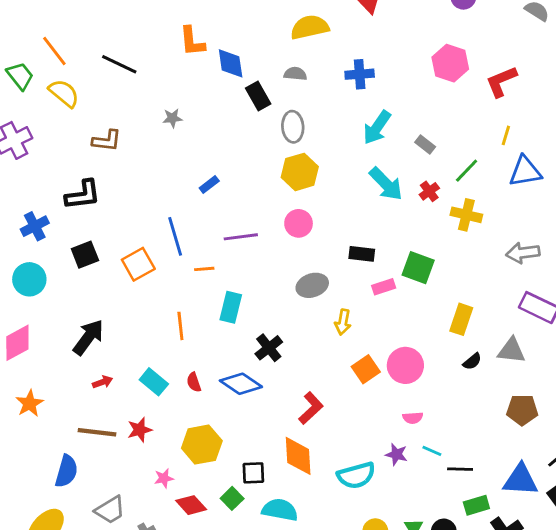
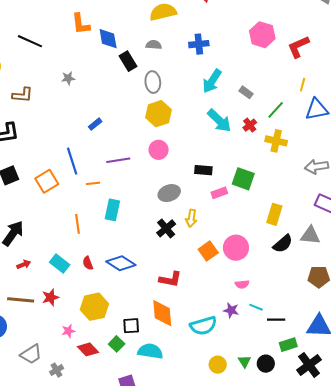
black cross: (269, 348) -> (166, 228), moved
black semicircle: (472, 361) -> (283, 244), size x1.5
red L-shape: (311, 408) -> (170, 279), turned 55

